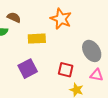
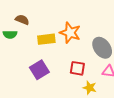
orange star: (61, 19) -> (70, 33), moved

